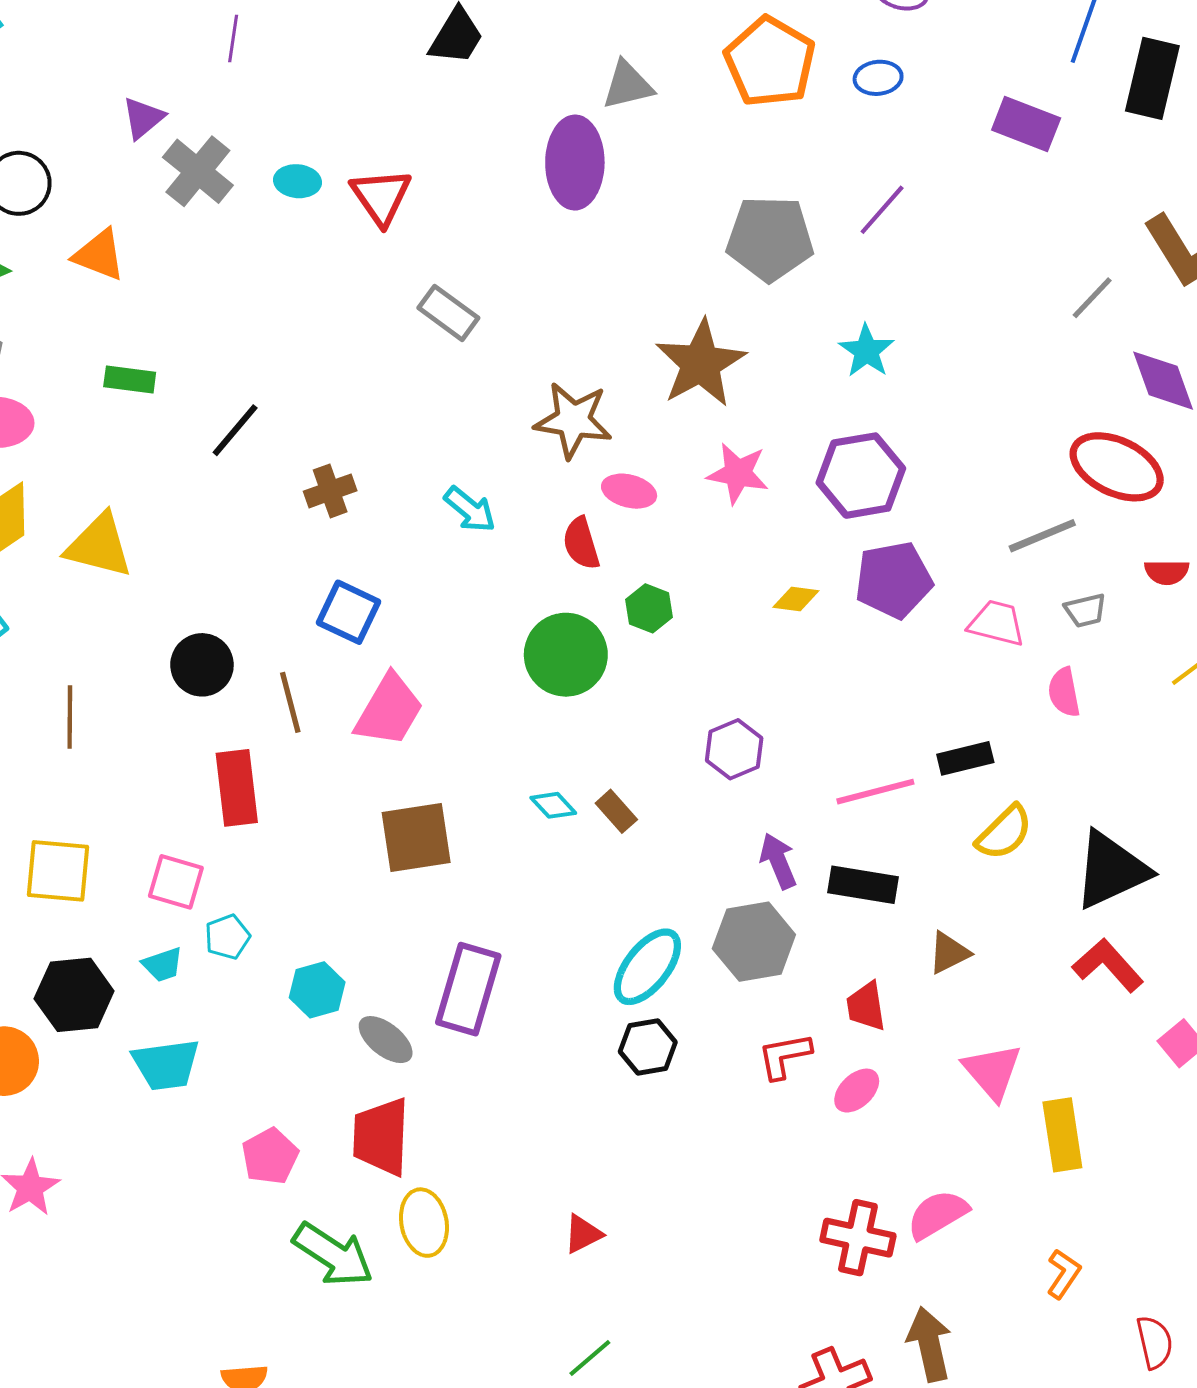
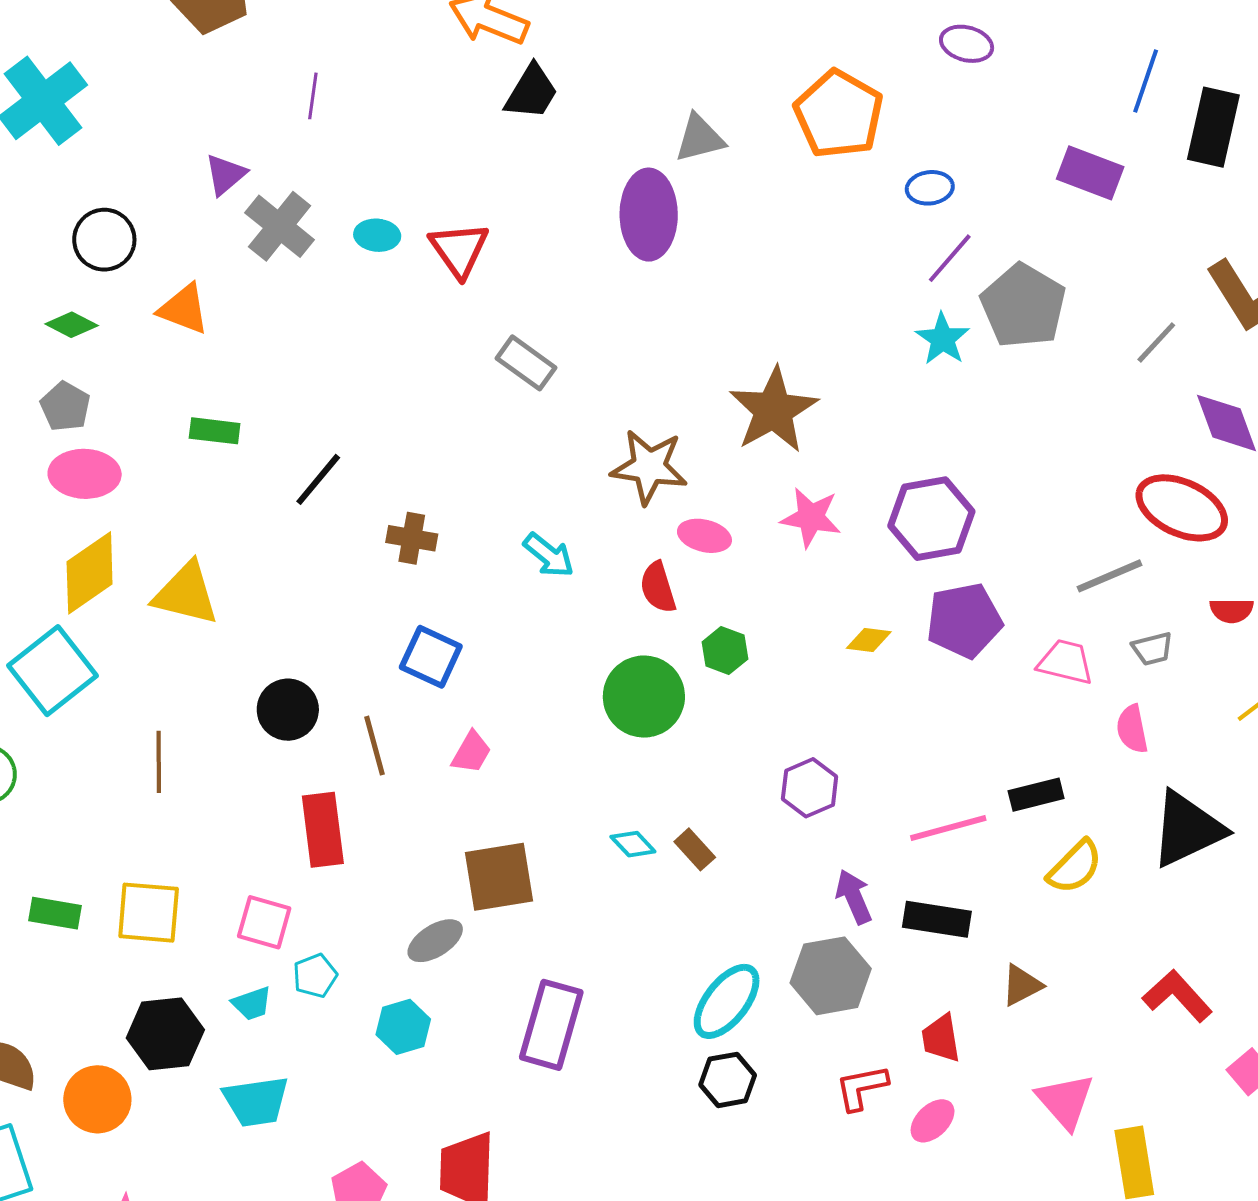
blue ellipse: (878, 78) -> (930, 188), moved
gray pentagon: (770, 239) -> (1023, 306), moved, turned 30
cyan star: (866, 351) -> (943, 339), moved
brown cross: (330, 491) -> (412, 538), turned 30
pink trapezoid: (389, 710) -> (471, 752), size x0.6
black triangle: (1111, 870) -> (1187, 829), moved
gray ellipse: (386, 1040) -> (435, 941), moved, turned -70

